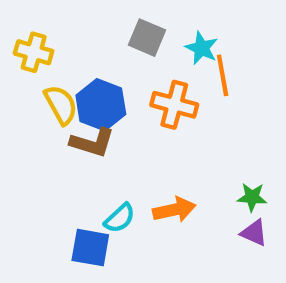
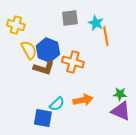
gray square: (147, 38) -> (70, 18), turned -30
orange cross: (174, 105) -> (73, 62), moved
purple triangle: (254, 233) -> (121, 111), size x1.5

